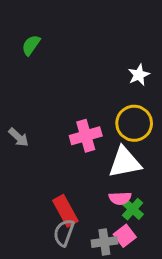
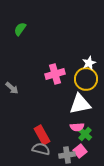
white star: (139, 75) -> (89, 63), moved
pink cross: (86, 136) -> (55, 74), moved
gray semicircle: (64, 233) -> (41, 149), turned 84

